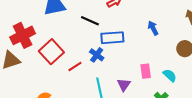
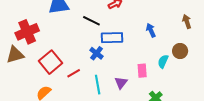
red square: (51, 52) -> (50, 62), moved
red line: (75, 67) -> (74, 73), moved
cyan semicircle: (170, 75) -> (163, 61), moved, turned -112

